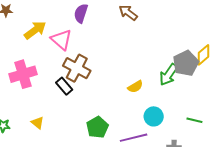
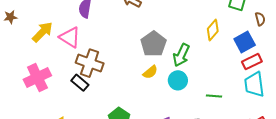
gray pentagon: (186, 63) -> (153, 44), moved
cyan circle: (154, 116) -> (178, 80), moved

